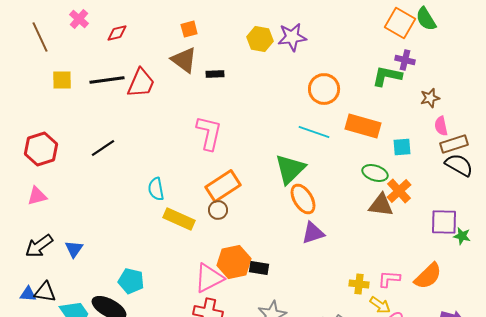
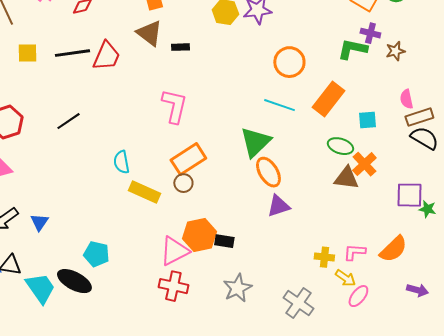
brown star: (430, 98) -> (395, 51), moved
orange rectangle: (363, 126) -> (328, 99), turned -68

